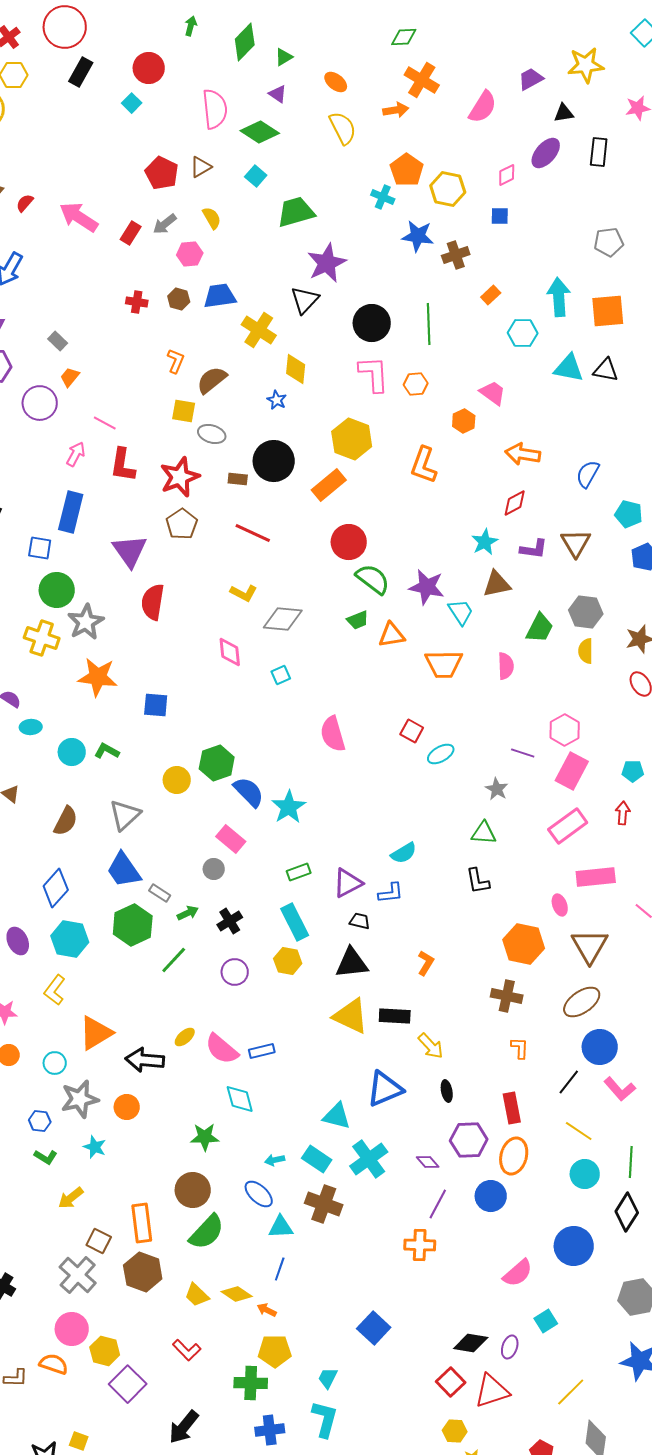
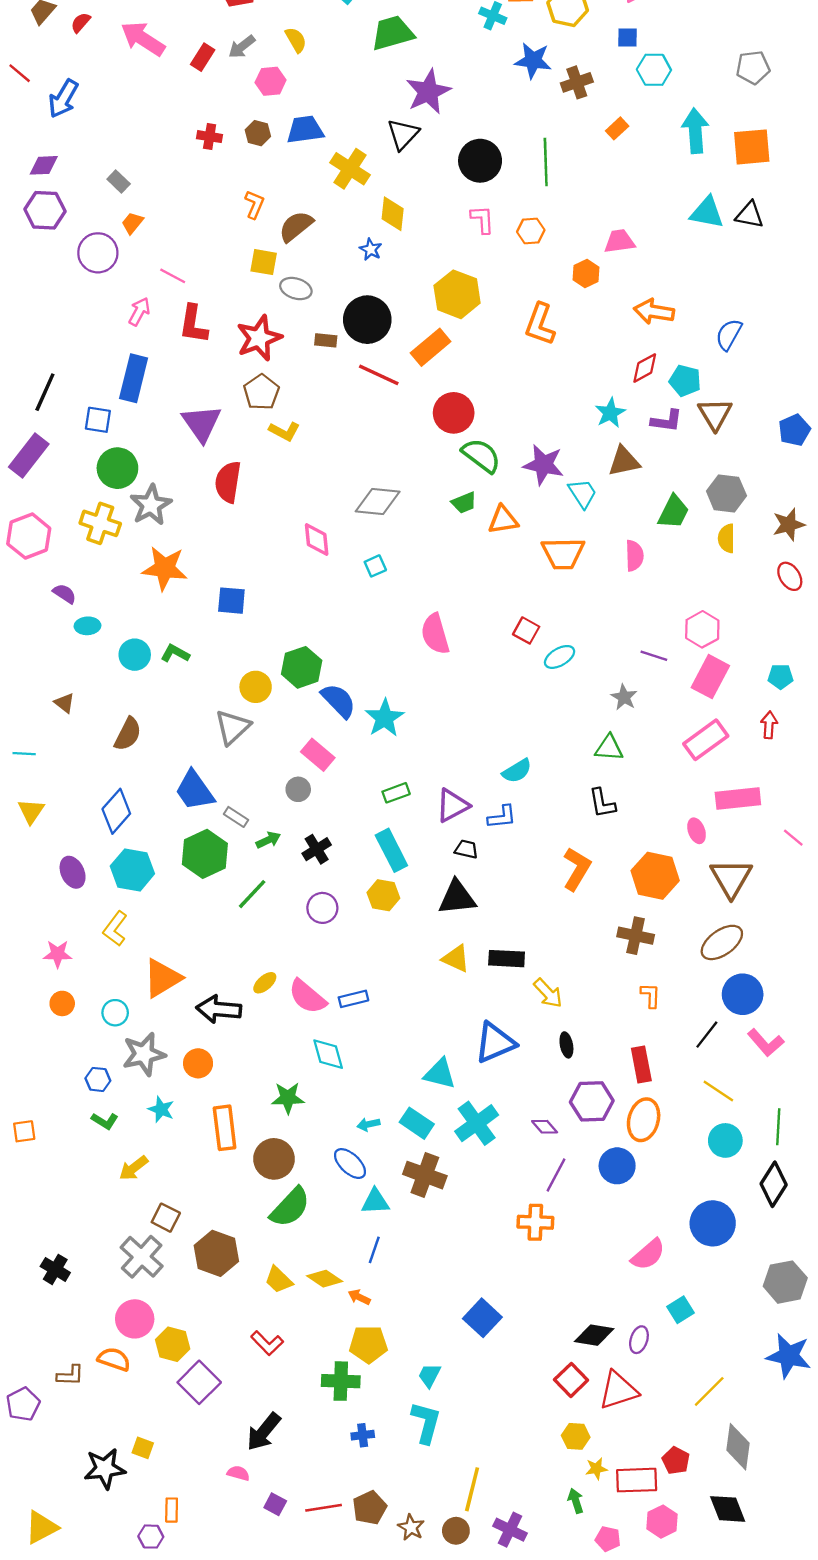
cyan hexagon: (523, 333) -> (654, 70), moved
pink L-shape: (374, 374) -> (482, 219), size x0.7
pink trapezoid: (493, 393) -> (619, 241), turned -44
cyan pentagon: (629, 514) -> (685, 381), moved
red line: (253, 533) -> (379, 375), moved
yellow L-shape: (244, 593) -> (284, 431), moved
gray triangle: (125, 815) -> (233, 727), moved
orange L-shape: (426, 963) -> (577, 869), moved, size x1.5
yellow triangle: (351, 1016) -> (456, 959), size x0.7
orange rectangle: (142, 1223) -> (225, 1128), moved
blue cross: (270, 1430) -> (363, 1435), size x0.7

